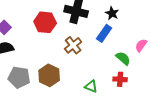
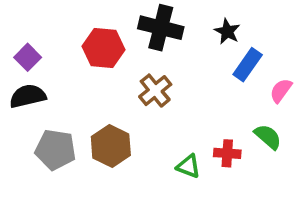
blue rectangle: (104, 33) -> (248, 65), moved
green semicircle: (123, 58) -> (268, 137), moved
red cross: (120, 79) -> (227, 153), moved

